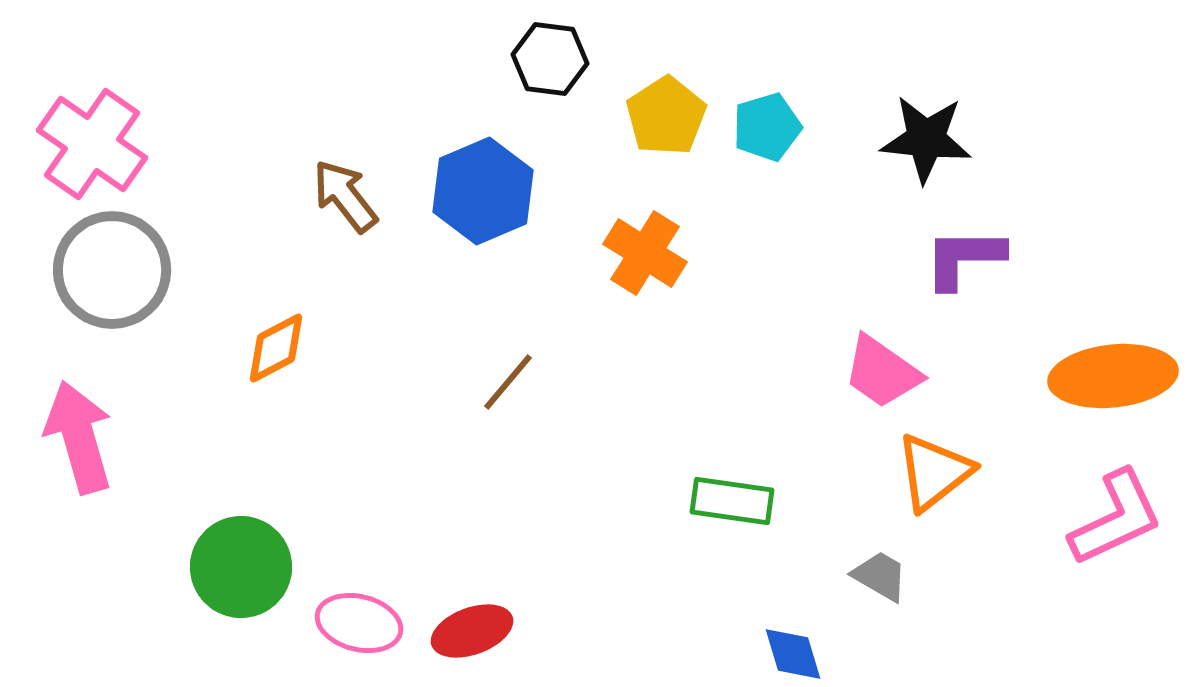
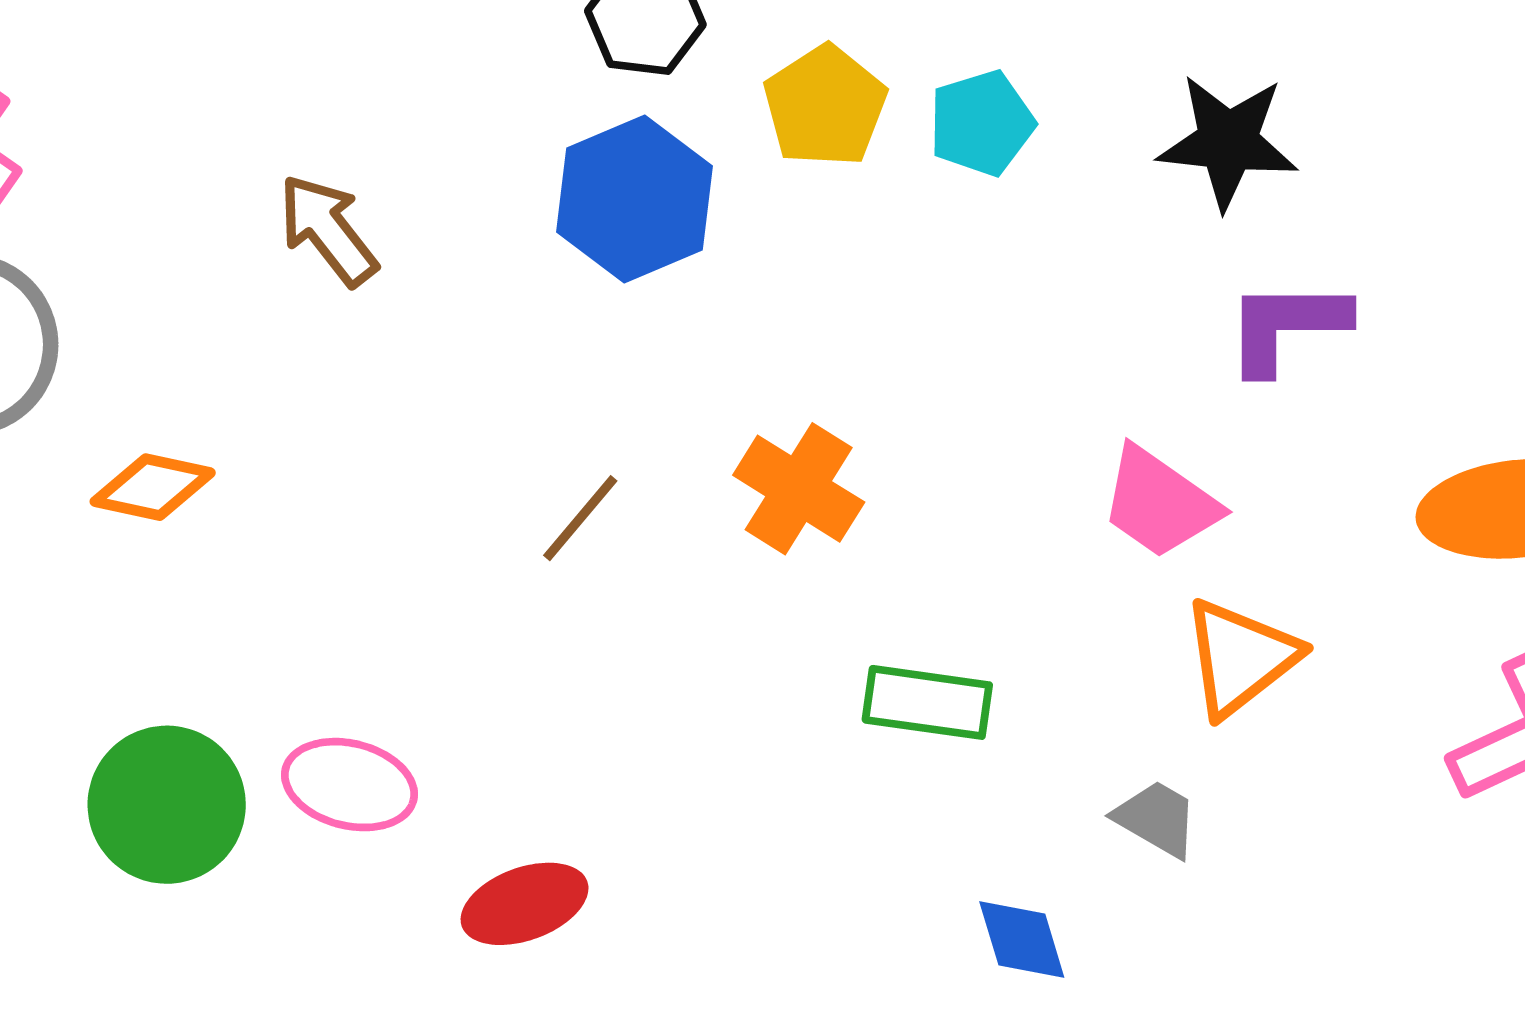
blue hexagon: (483, 191) -> (635, 199), moved
orange cross: (645, 253) -> (799, 489), moved
orange diamond: (276, 348) -> (153, 487), moved, turned 40
pink ellipse: (359, 623) -> (349, 785), moved

